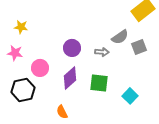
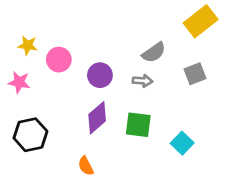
gray semicircle: (120, 37) -> (154, 52), moved
pink circle: (40, 68) -> (59, 60), moved

